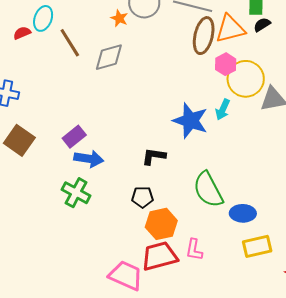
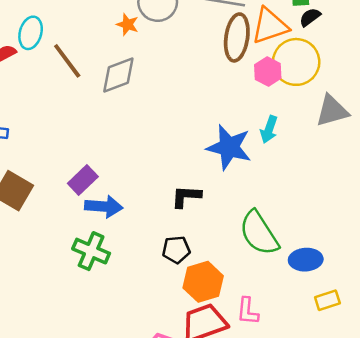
yellow circle: (246, 79) -> (296, 62), moved
yellow rectangle: (257, 246) -> (327, 300), size x0.7

